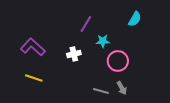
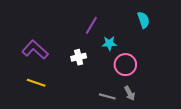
cyan semicircle: (135, 19) -> (143, 20), turned -49

